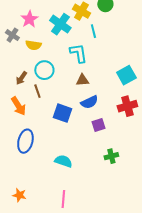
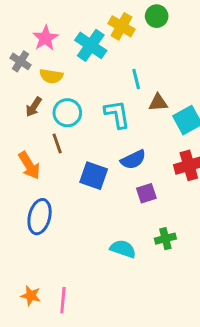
cyan line: (93, 31) -> (136, 79), moved
cyan L-shape: (78, 53) -> (117, 114), moved
brown arrow: (21, 78) -> (34, 107), moved
brown triangle: (82, 80) -> (158, 102), moved
cyan semicircle: (63, 161) -> (123, 249), moved
pink line: (63, 199) -> (63, 300), moved

